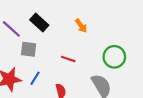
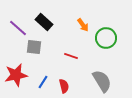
green circle: (114, 57) -> (106, 38), moved
blue line: (35, 78) -> (43, 82), moved

